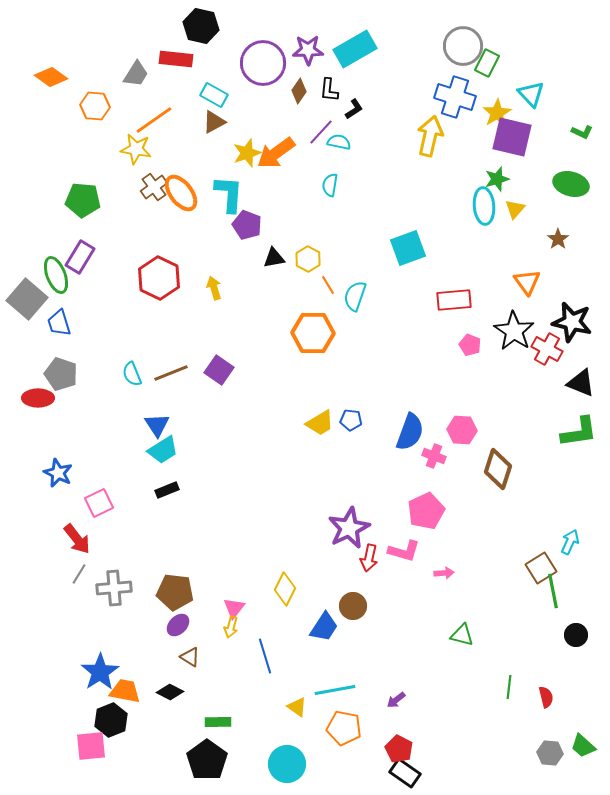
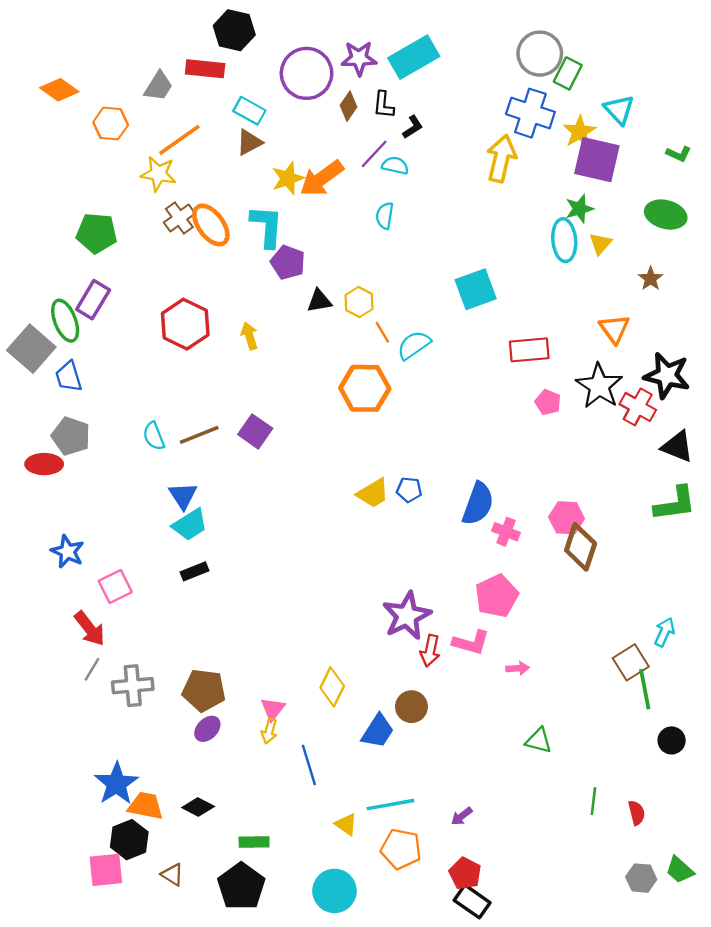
cyan semicircle: (355, 296) -> (414, 345), turned 36
pink hexagon: (462, 430) -> (567, 518), moved
brown triangle: (190, 657) -> (172, 875), moved

